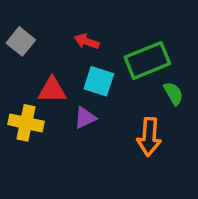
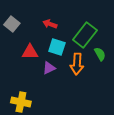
green rectangle: (147, 60) -> (85, 35), turned -30
yellow cross: (26, 123) -> (21, 102), moved
orange arrow: (149, 137) -> (77, 64), moved

